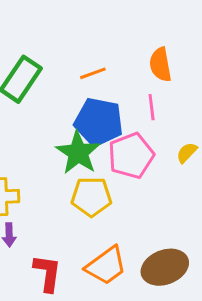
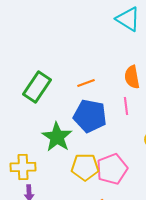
green star: (78, 153) -> (57, 137), moved
pink pentagon: (131, 156) -> (112, 169), moved

